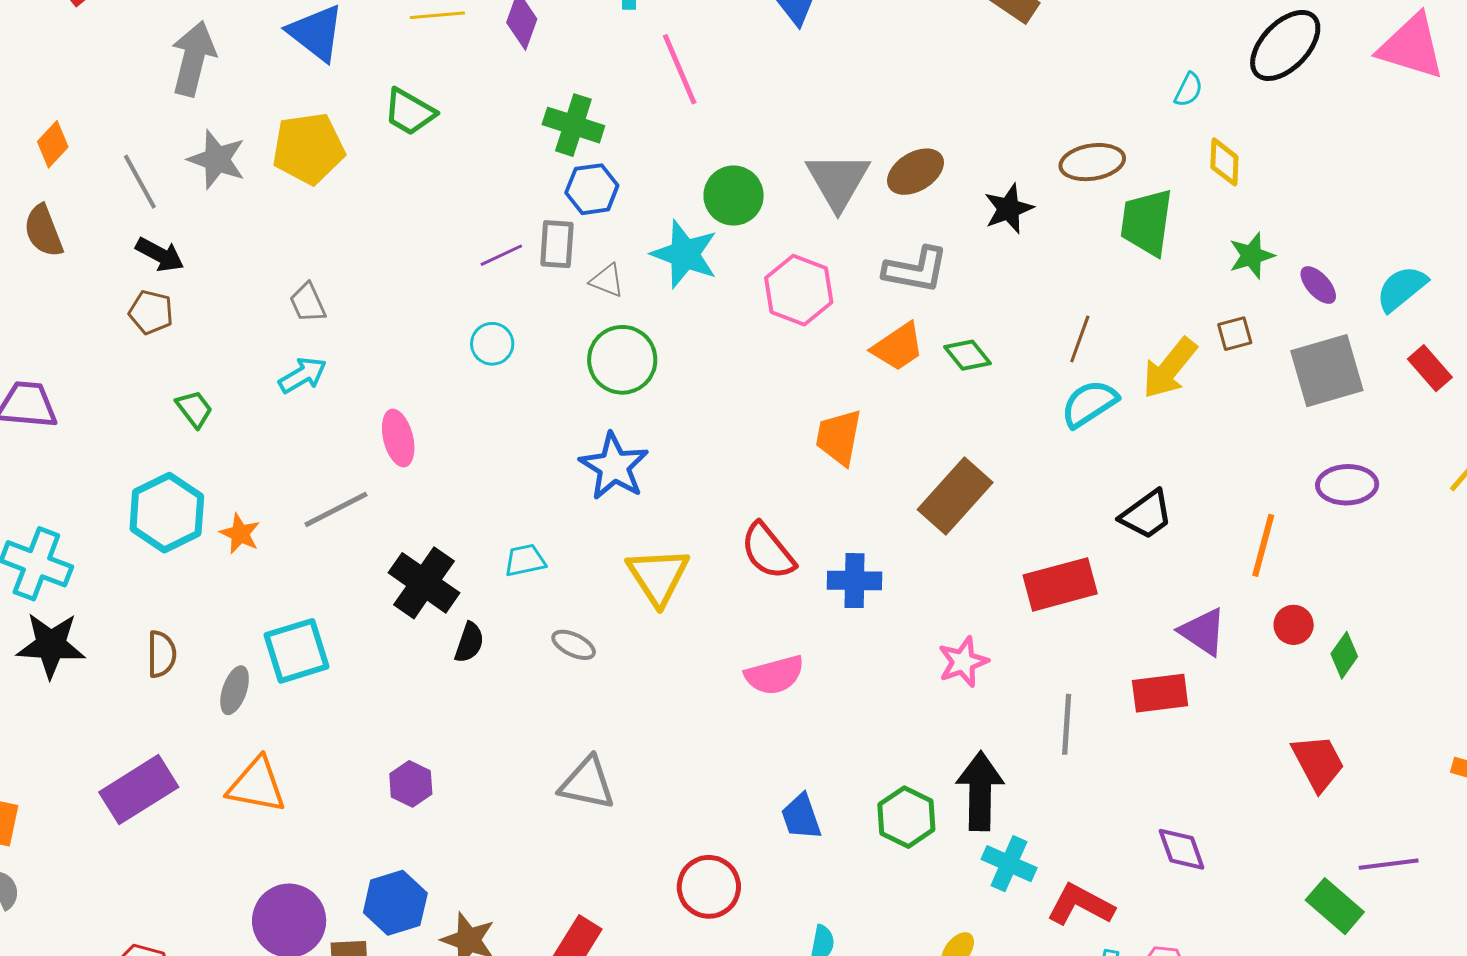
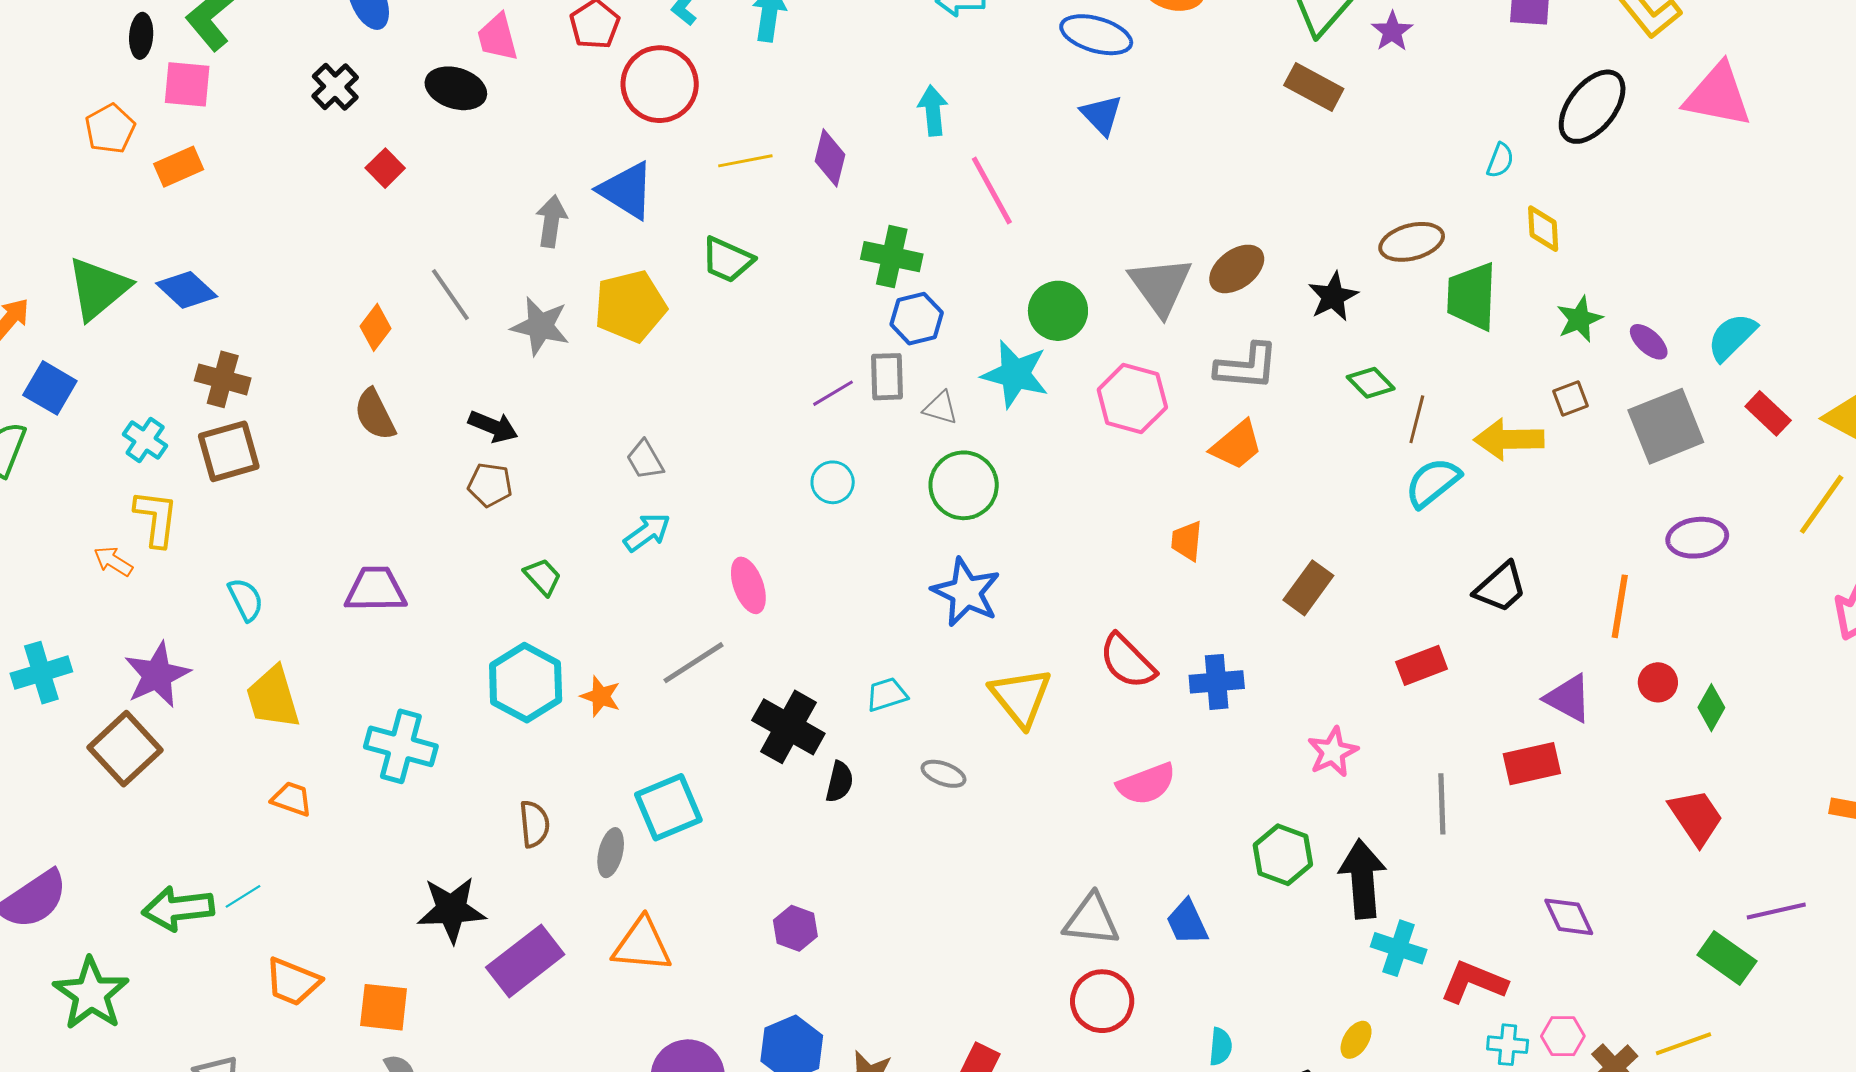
gray arrow: (193, 59) -> (551, 221), moved, size x0.7
gray line: (140, 182) -> (450, 295), moved
green diamond: (967, 355) -> (1371, 383), moved
yellow arrow: (1169, 368) -> (1509, 439), turned 56
orange trapezoid: (839, 437) -> (1187, 541), size x0.7
brown rectangle: (955, 496) -> (1308, 588), size x0.7
red rectangle: (1060, 584) -> (1422, 665), size x0.7
black star: (51, 645) -> (451, 910), moved
gray triangle: (587, 783) -> (1092, 920), moved
green hexagon: (906, 817) -> (1283, 855), moved

